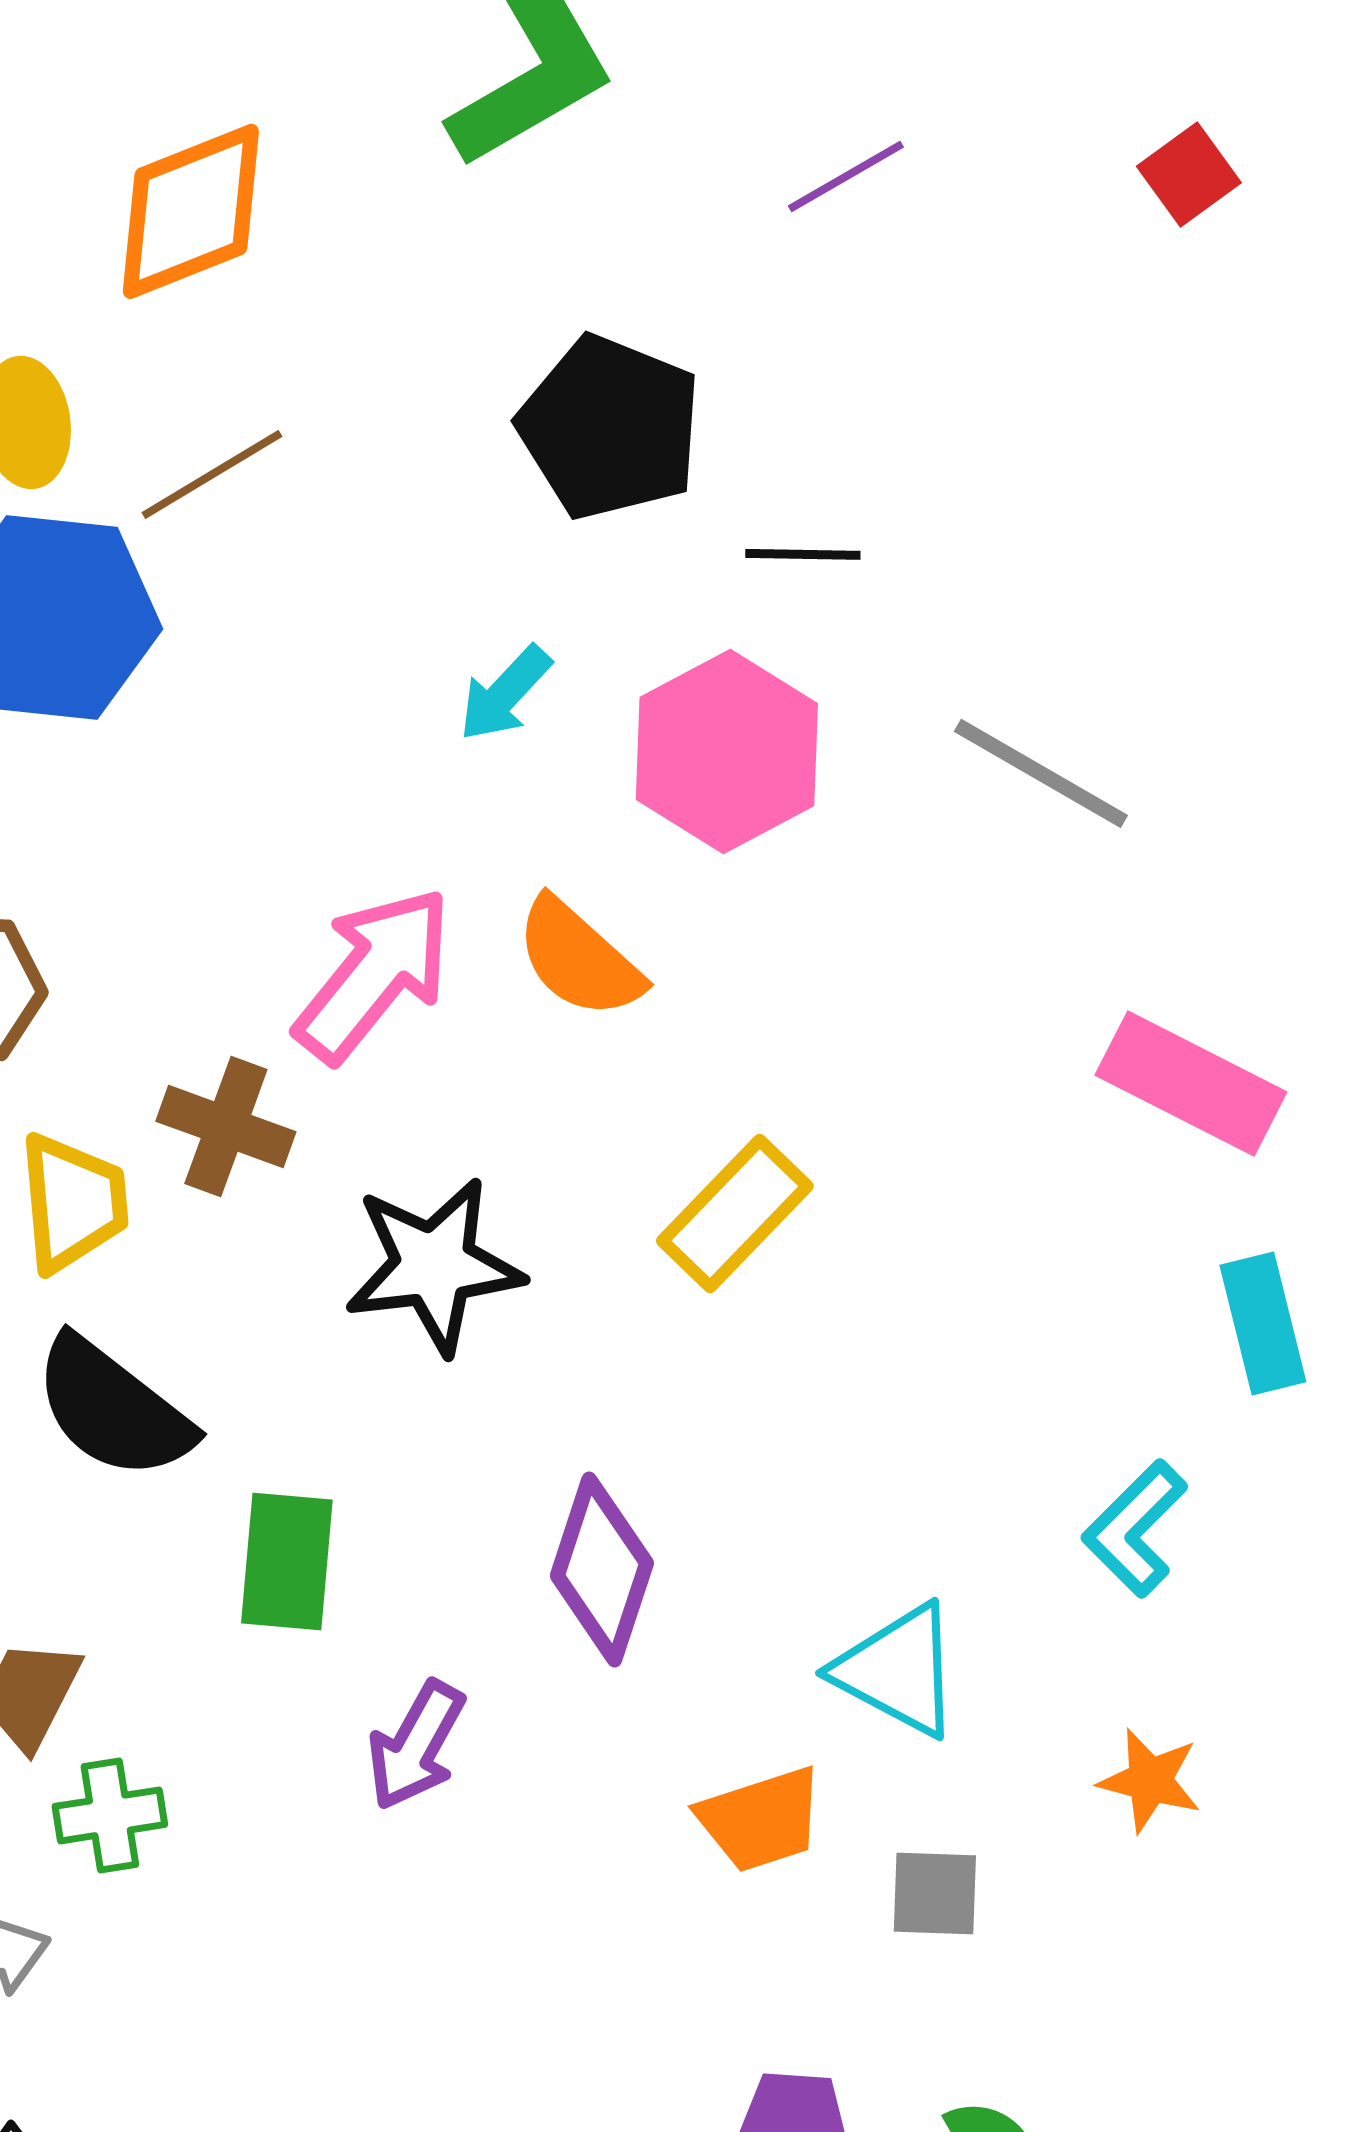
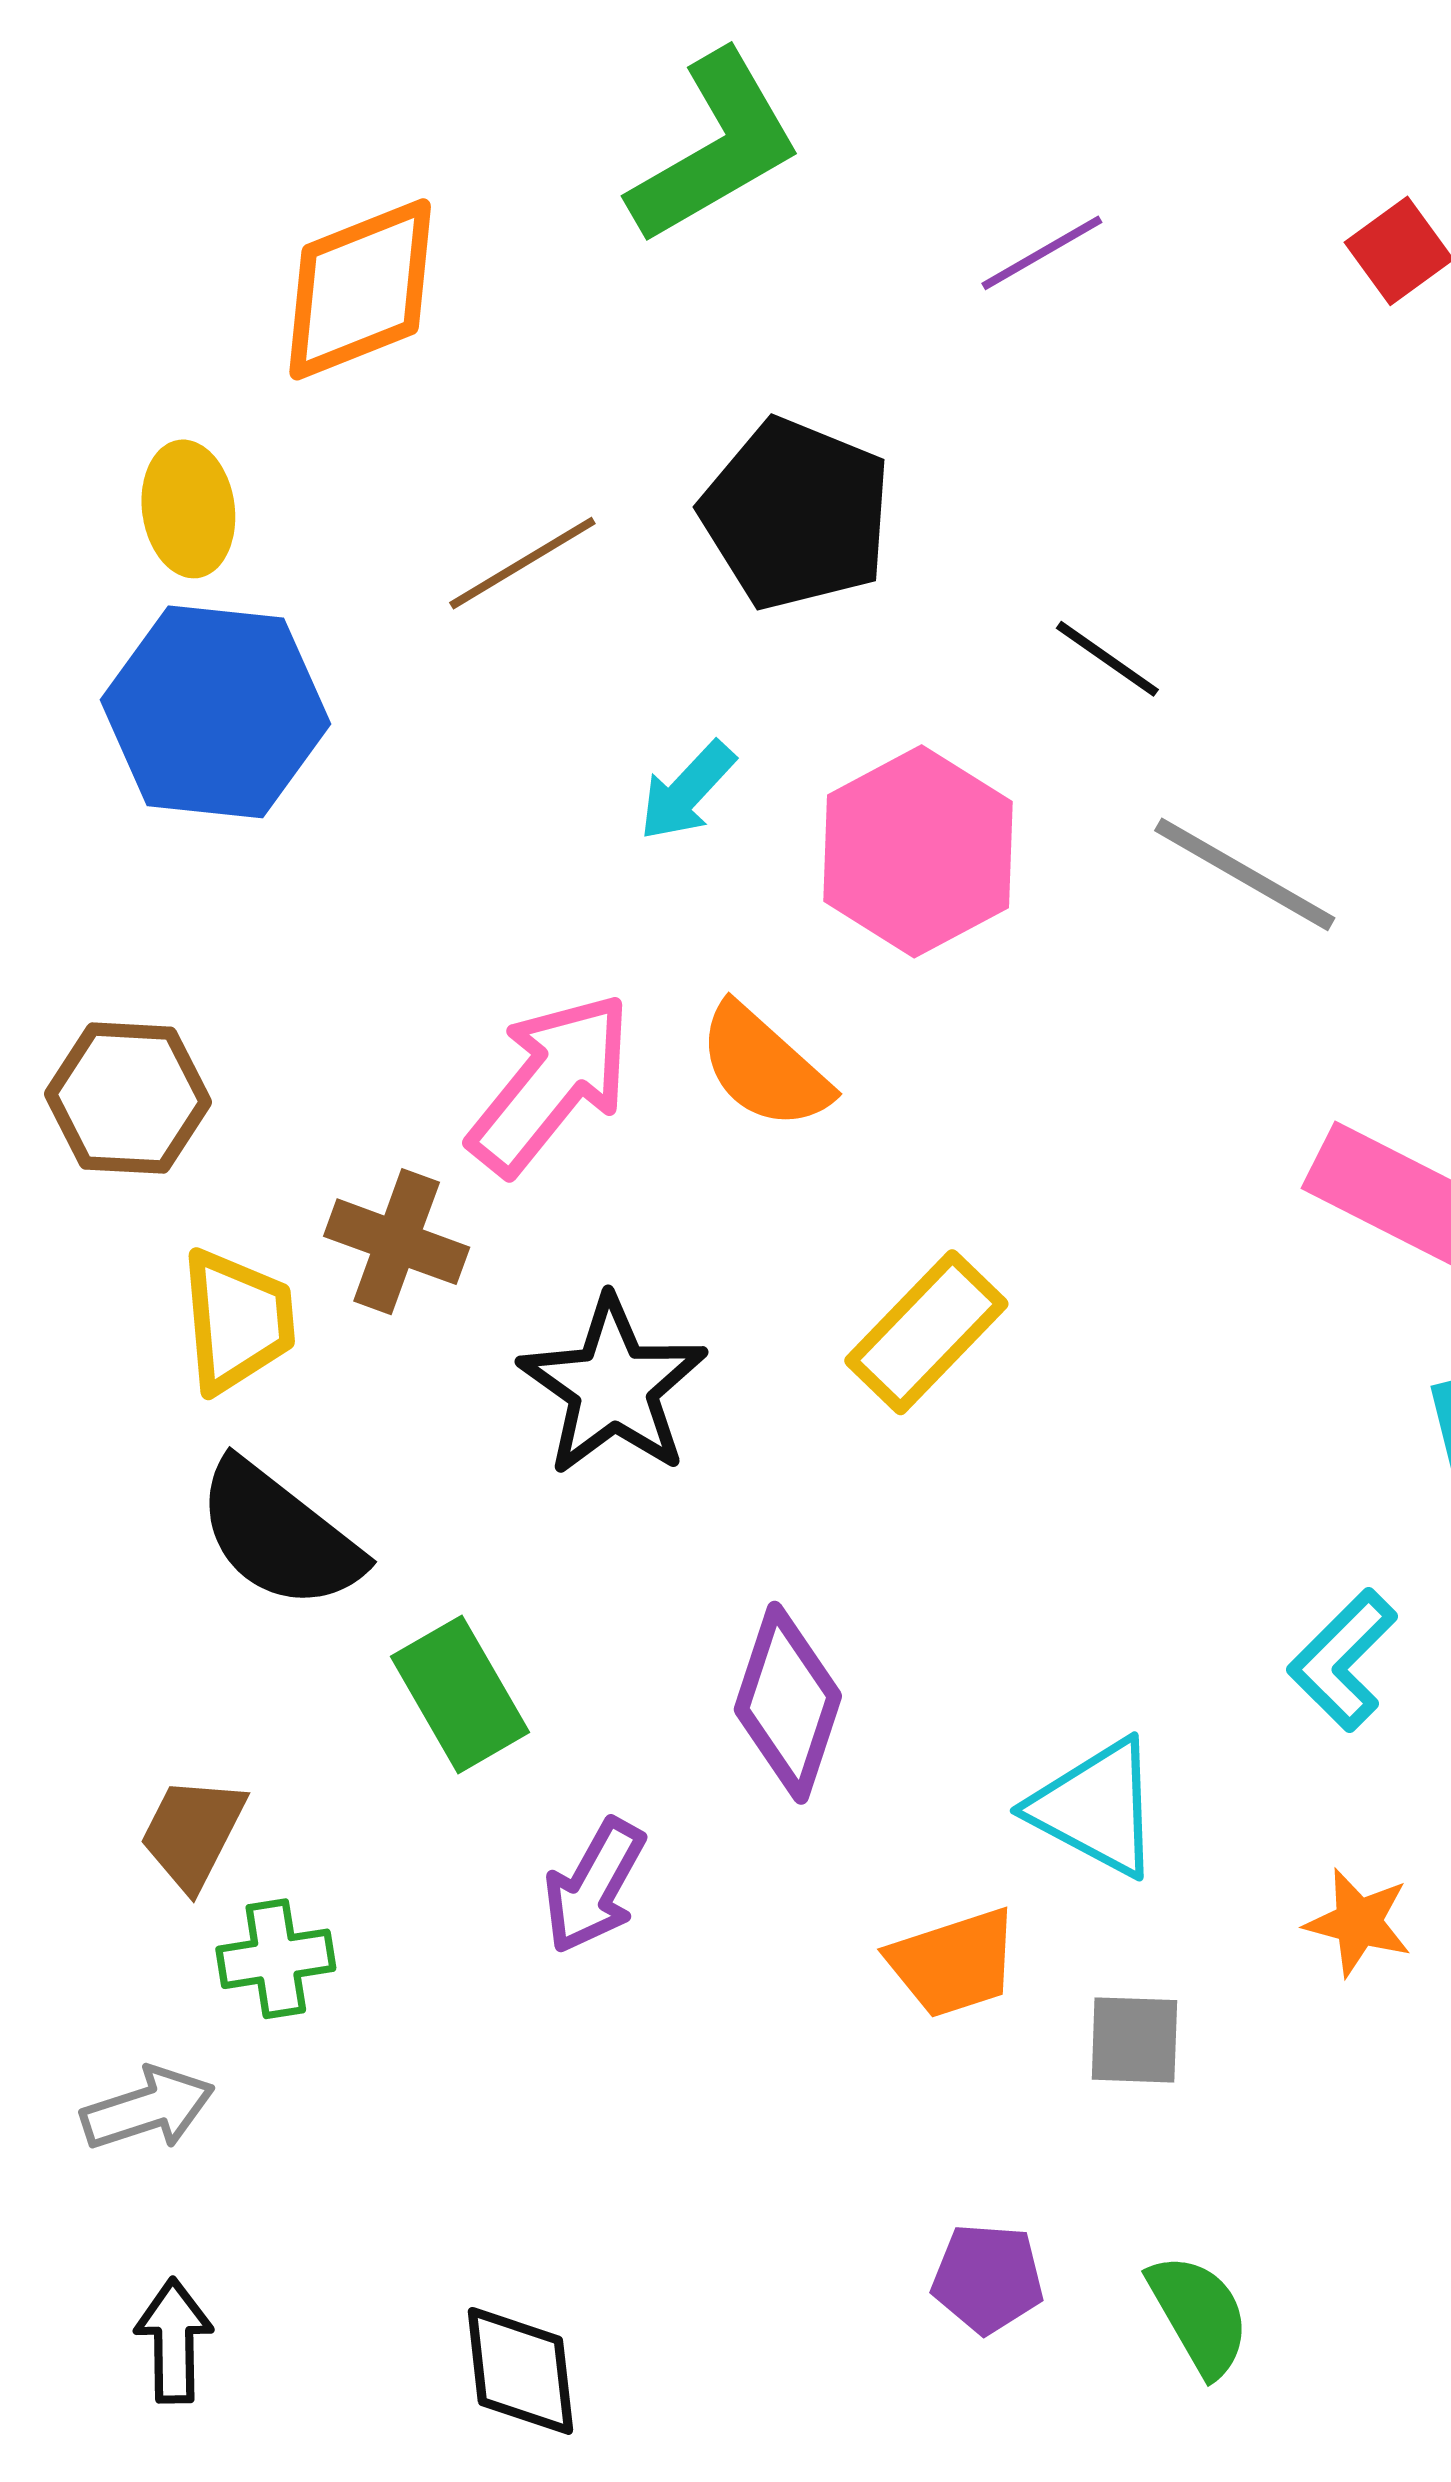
brown line: (212, 474) -> (522, 563), moved
black line: (803, 554) -> (1107, 659), moved, turned 34
black star: (434, 1265) -> (613, 1386), turned -30
green rectangle: (287, 1561) -> (460, 1694), turned -35

